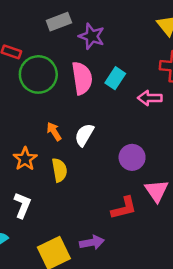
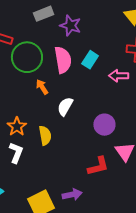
orange arrow: (54, 131) -> (42, 87), moved
white L-shape: (22, 205) -> (16, 153), moved

